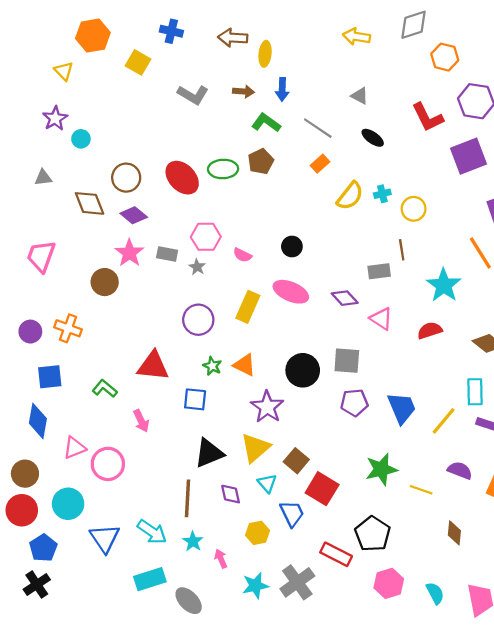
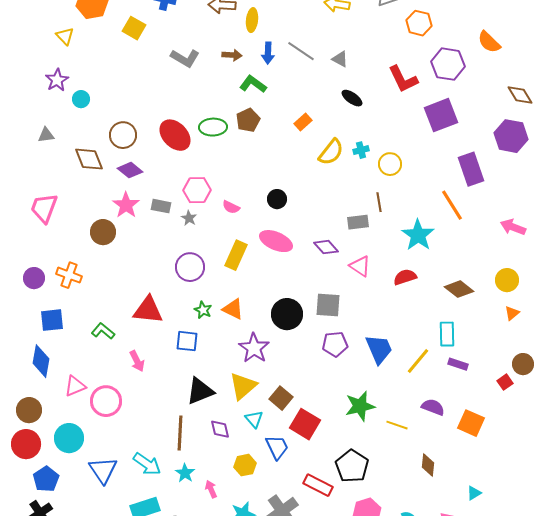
gray line: (318, 128) -> (301, 51), moved

